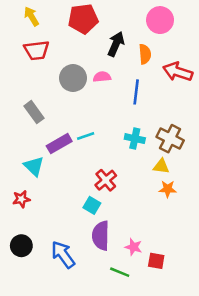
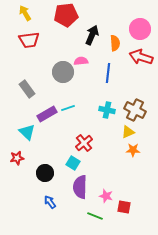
pink circle: (160, 20) -> (140, 29), moved
gray circle: (73, 78) -> (63, 72), moved
yellow triangle: (161, 166) -> (128, 132), turned -32
black circle: (21, 246) -> (45, 173), moved
blue arrow: (63, 255) -> (50, 202), size x0.6

